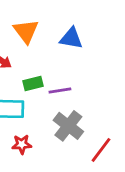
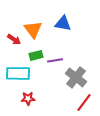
orange triangle: (26, 31) -> (33, 29), moved
gray cross: (68, 126) -> (76, 77), moved

